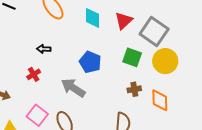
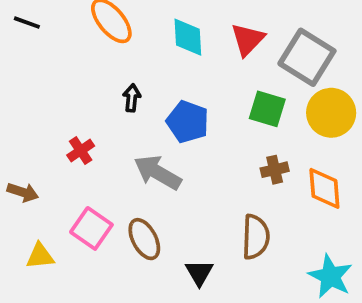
black arrow: (44, 49) -> (132, 98), moved, turned 96

